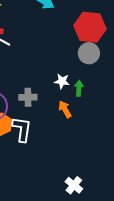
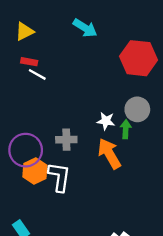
gray circle: (89, 53) -> (137, 109), moved
orange arrow: (65, 109) -> (109, 154), size x1.5

